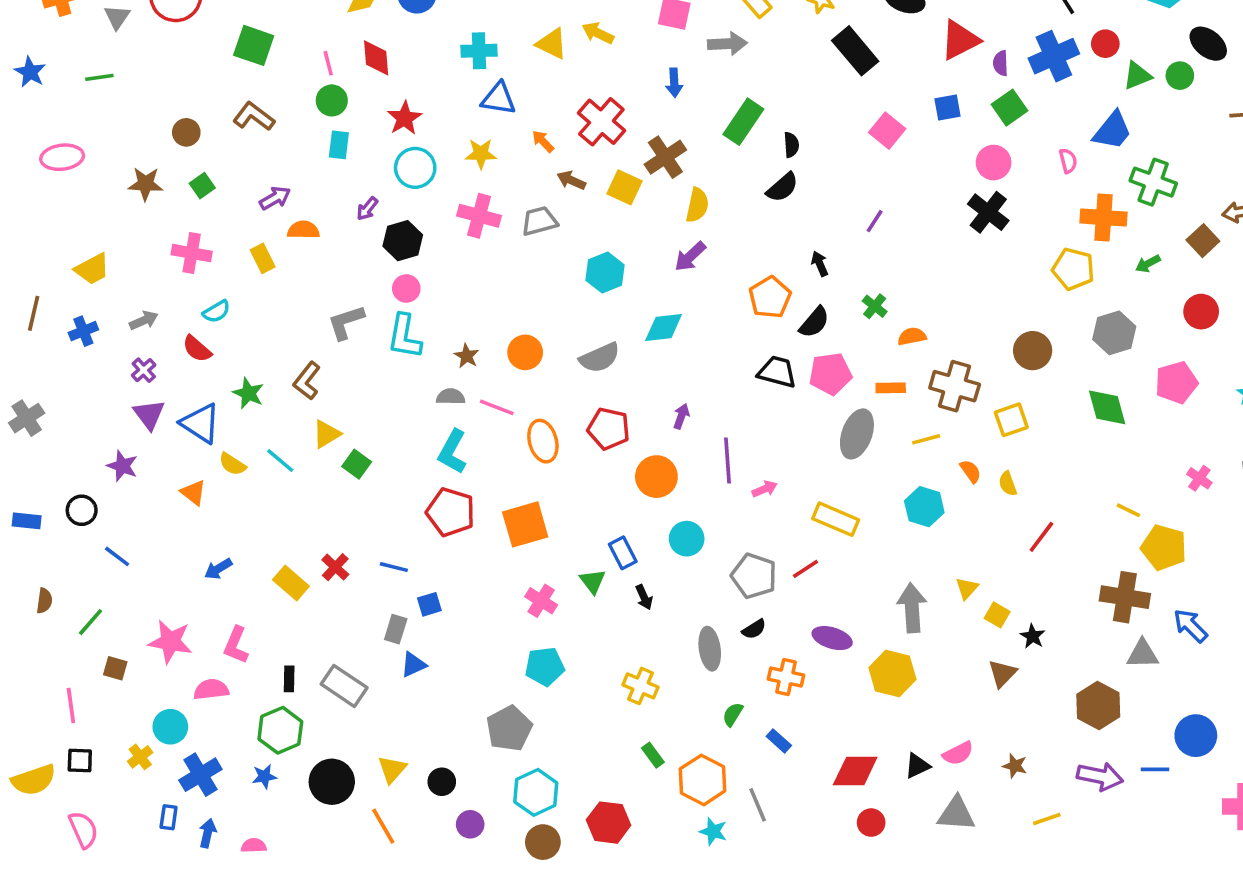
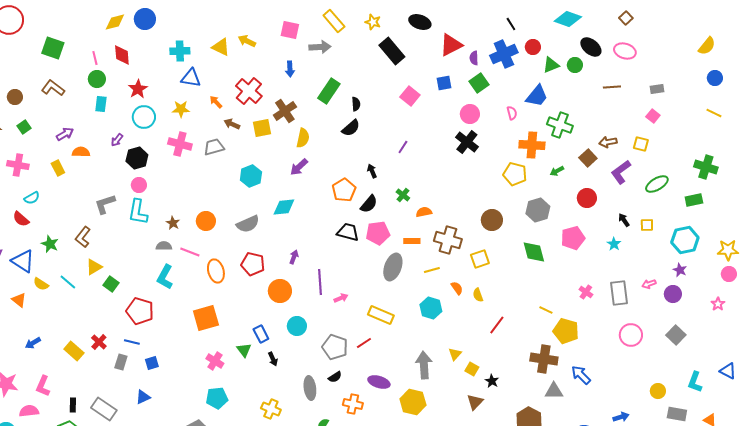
yellow square: (625, 187) -> (262, 128), turned -36
red pentagon: (451, 512) -> (140, 311), moved
gray rectangle: (396, 629) -> (121, 362), moved

